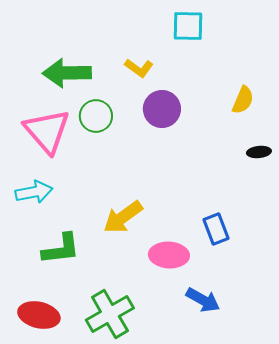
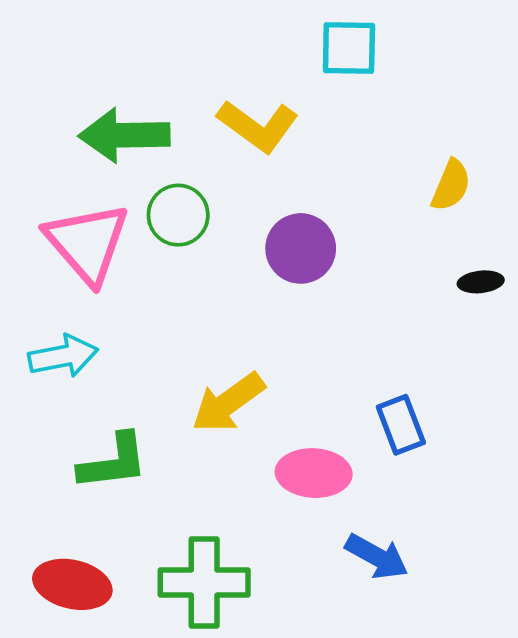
yellow L-shape: (139, 68) -> (258, 126), size x1.5
purple circle: (162, 109) -> (301, 248), moved
green cross: (110, 314) -> (204, 583), turned 30

